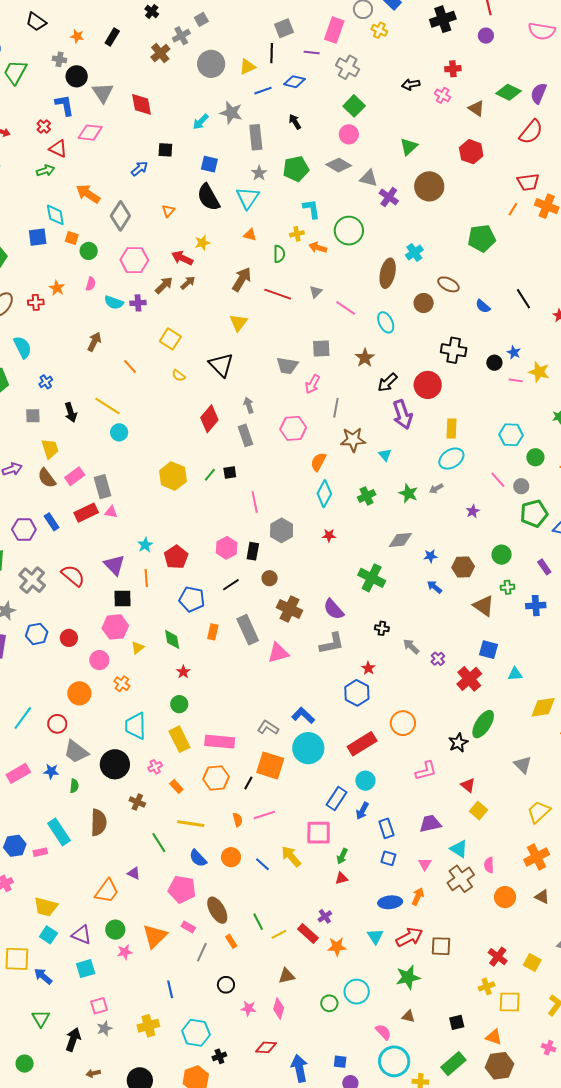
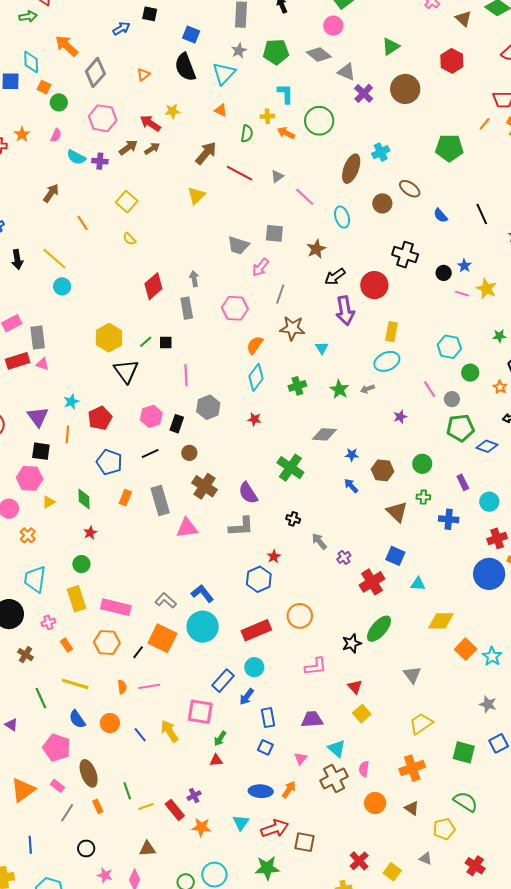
black triangle: (221, 365) -> (126, 371), moved

